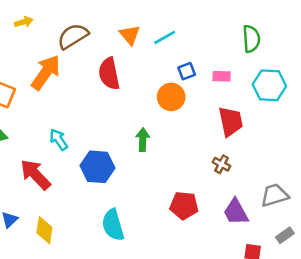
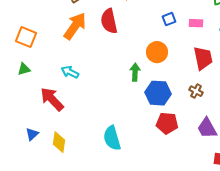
orange arrow: (46, 72) -> (75, 26), moved
orange circle: (171, 97) -> (157, 52), moved
cyan arrow: (59, 140) -> (70, 72), turned -30
blue hexagon: (97, 167) -> (158, 93), moved

